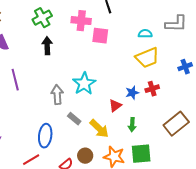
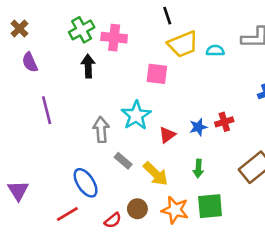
pink cross: (81, 21) -> (114, 38), moved
pink square: (100, 36) -> (157, 74), moved
yellow trapezoid: (147, 58) -> (183, 44), moved
red triangle: (115, 106) -> (167, 135), moved
blue ellipse: (45, 136) -> (86, 183), turned -40

